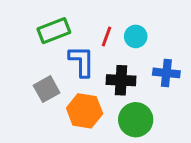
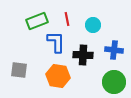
red line: (106, 36) -> (67, 19), moved, turned -32
gray square: (47, 89) -> (19, 70), moved, turned 36
green circle: (136, 120) -> (114, 82), moved

